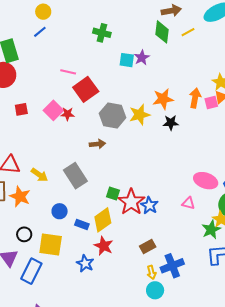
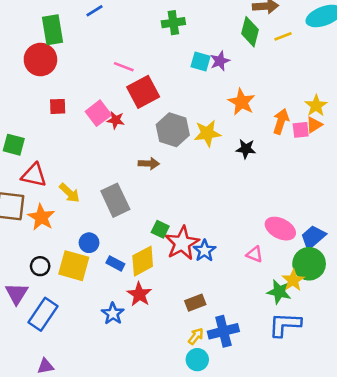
green cross: (102, 33) -> (173, 23), turned -30
orange star: (163, 99) -> (242, 102), moved, turned 30
green star: (211, 229) -> (279, 292), turned 30
yellow square: (51, 245) -> (74, 266), moved
yellow arrow: (151, 272) -> (196, 336), turned -136

